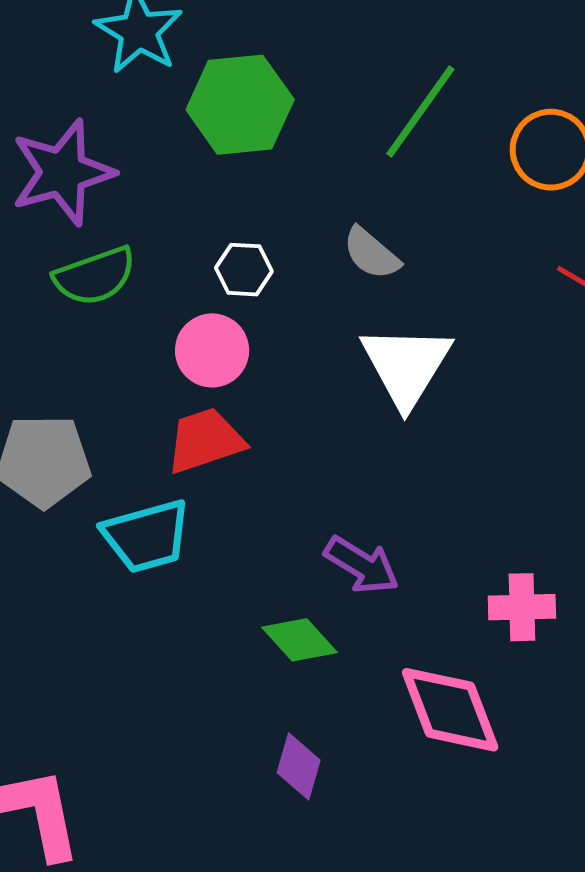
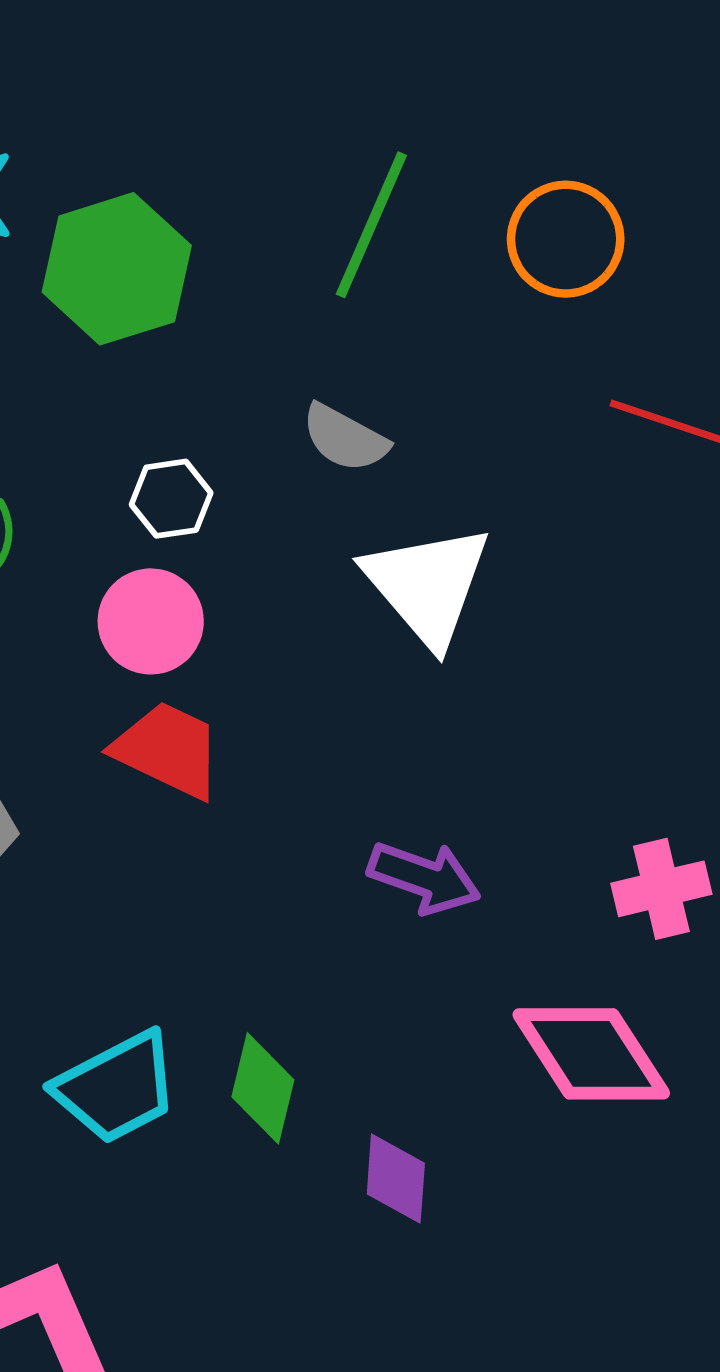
red trapezoid: (205, 441) -> (168, 750), turned 56
cyan trapezoid: (147, 536) -> (117, 1088), moved
green diamond: (299, 640) -> (263, 1088), moved, turned 68

